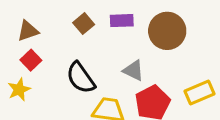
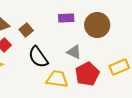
brown square: (84, 24) -> (26, 30), moved

